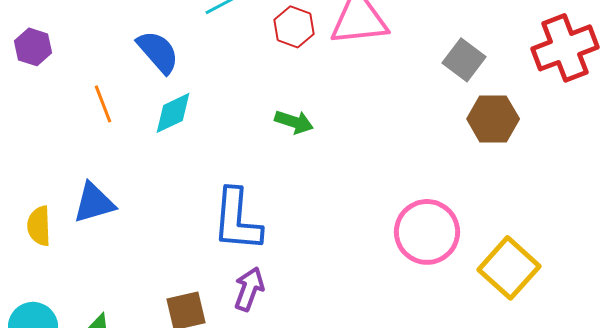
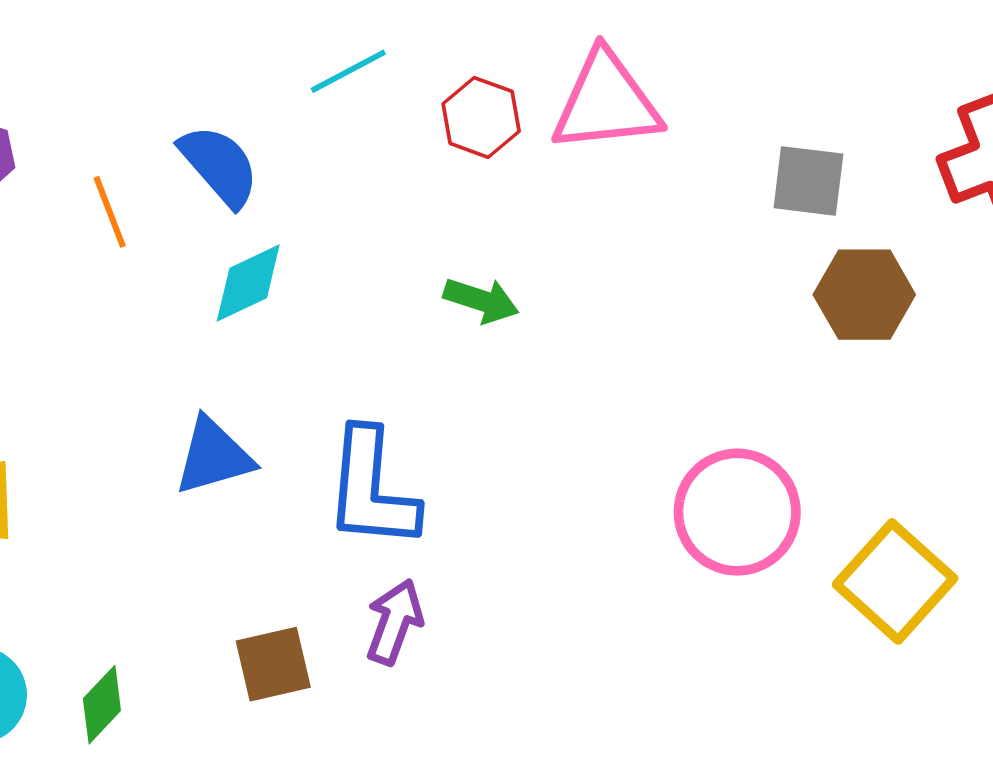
gray square: (464, 60) -> (808, 181), turned -30
orange line: (103, 104) -> (110, 212), moved
blue triangle: (94, 203) -> (214, 456), moved

